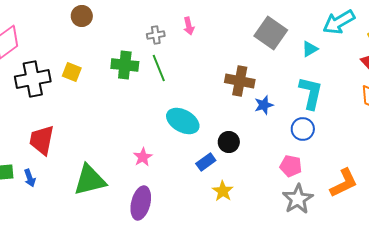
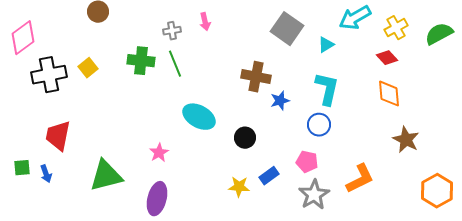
yellow square: (72, 72) -> (88, 68), turned 30
blue rectangle: (206, 162) -> (269, 176), moved
yellow star: (223, 191) -> (239, 187), turned -30

